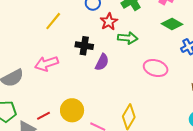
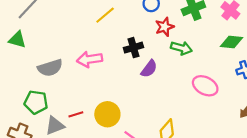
green diamond: (172, 24) -> (232, 42), turned -35
black cross: (84, 46) -> (133, 48), turned -36

